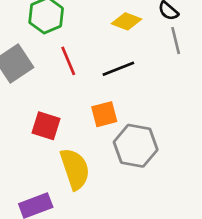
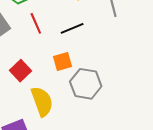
red square: (46, 126) -> (21, 71), turned 30

